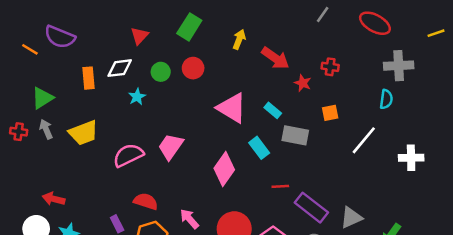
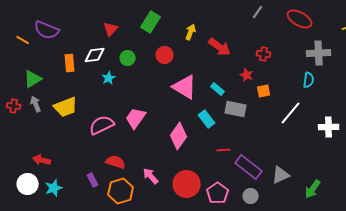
red circle: (193, 68) -> (165, 55), moved
red star: (303, 83) -> (247, 75), moved

